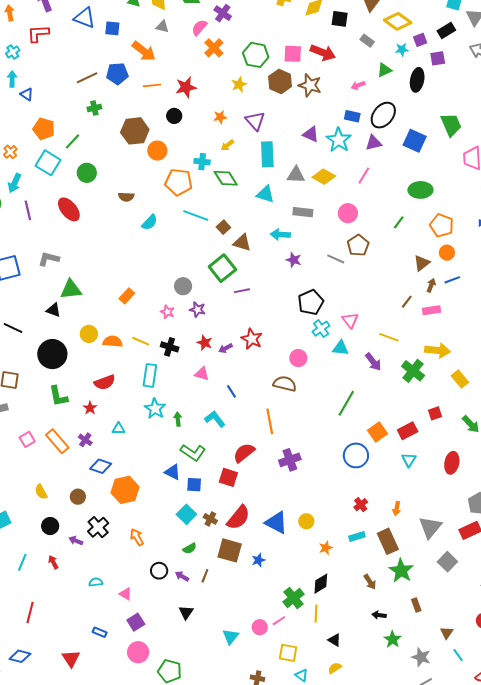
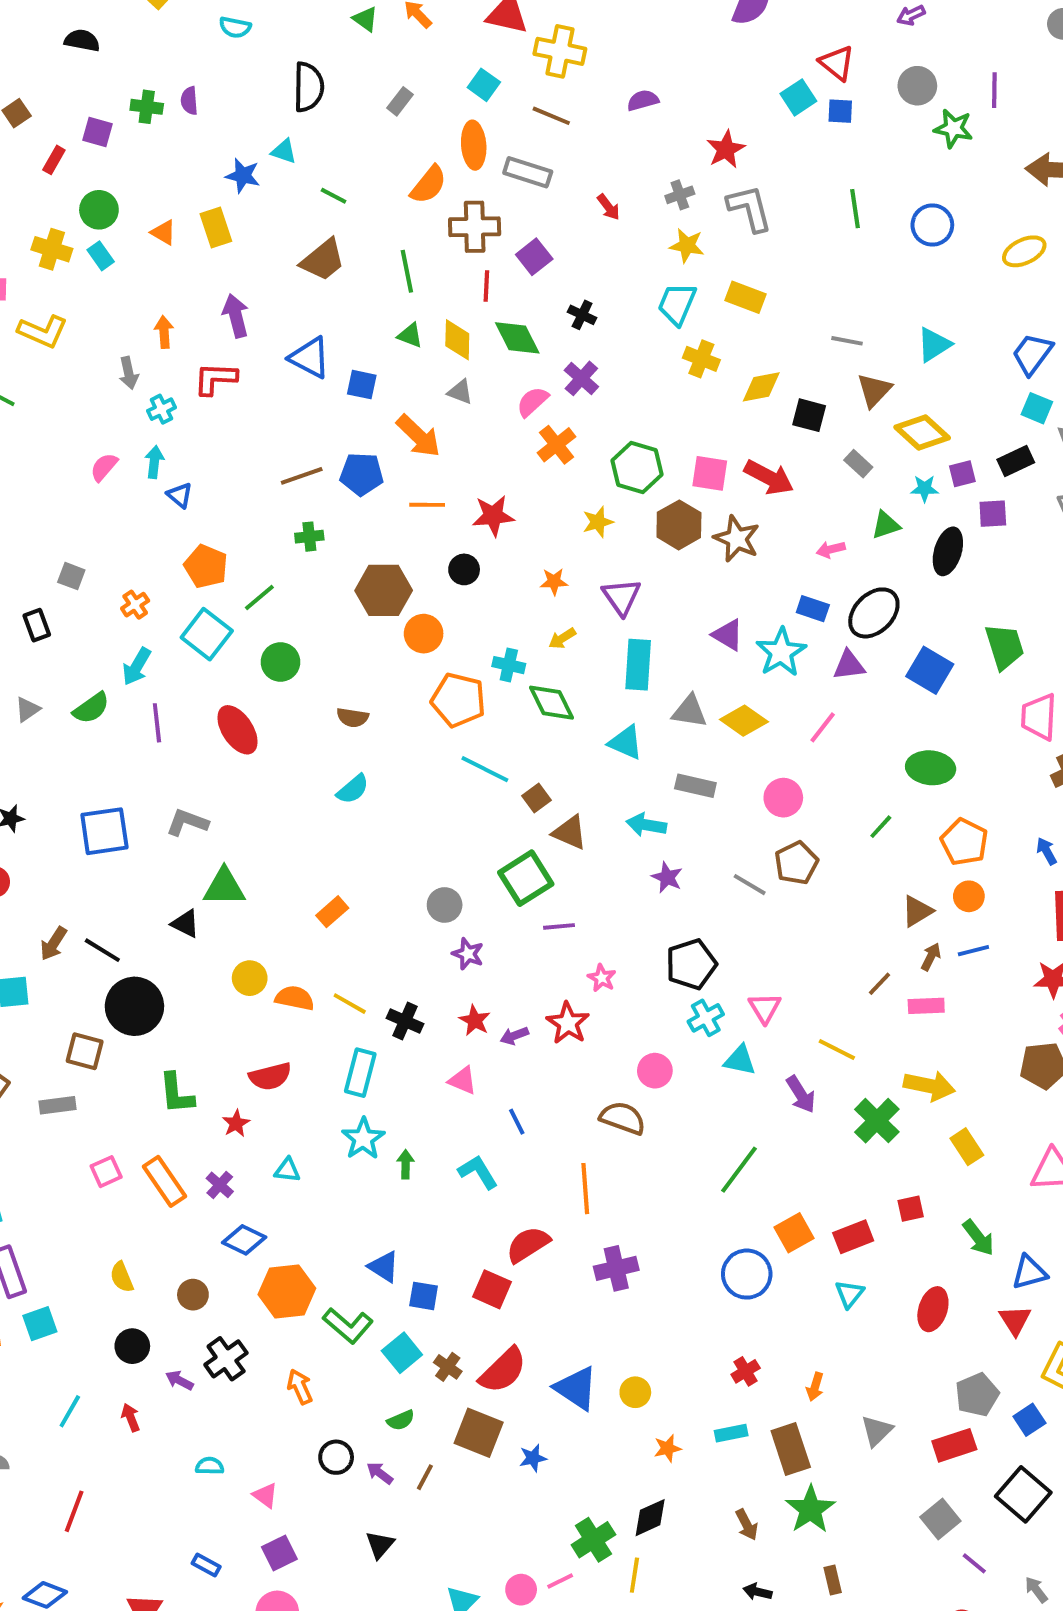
cyan semicircle: (150, 222) -> (353, 789), moved
pink star: (167, 312) -> (602, 978), moved
black circle: (52, 354) -> (134, 1006), moved
green L-shape: (193, 452) -> (348, 1326), moved
gray triangle: (430, 527) -> (877, 1431), size x0.7
gray square: (447, 562) -> (940, 1519), moved

